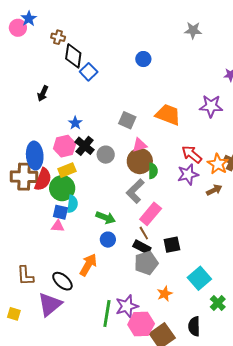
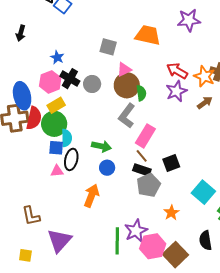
pink triangle: (58, 226) -> (57, 171), moved
black ellipse: (62, 281) -> (71, 159), moved, turned 70

